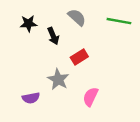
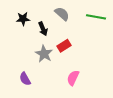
gray star: (58, 79) -> (44, 54), moved
purple semicircle: (31, 98) -> (25, 79), turned 72

